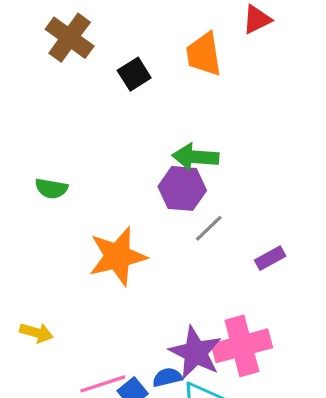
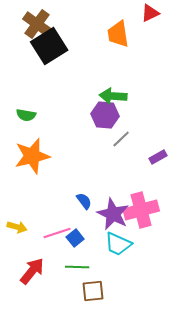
black square: (134, 74) -> (49, 46), moved, size x1.8
orange star: (118, 256) -> (32, 156), moved
yellow arrow: (36, 333) -> (17, 227), moved
blue semicircle: (167, 377) -> (84, 201), moved, turned 66

